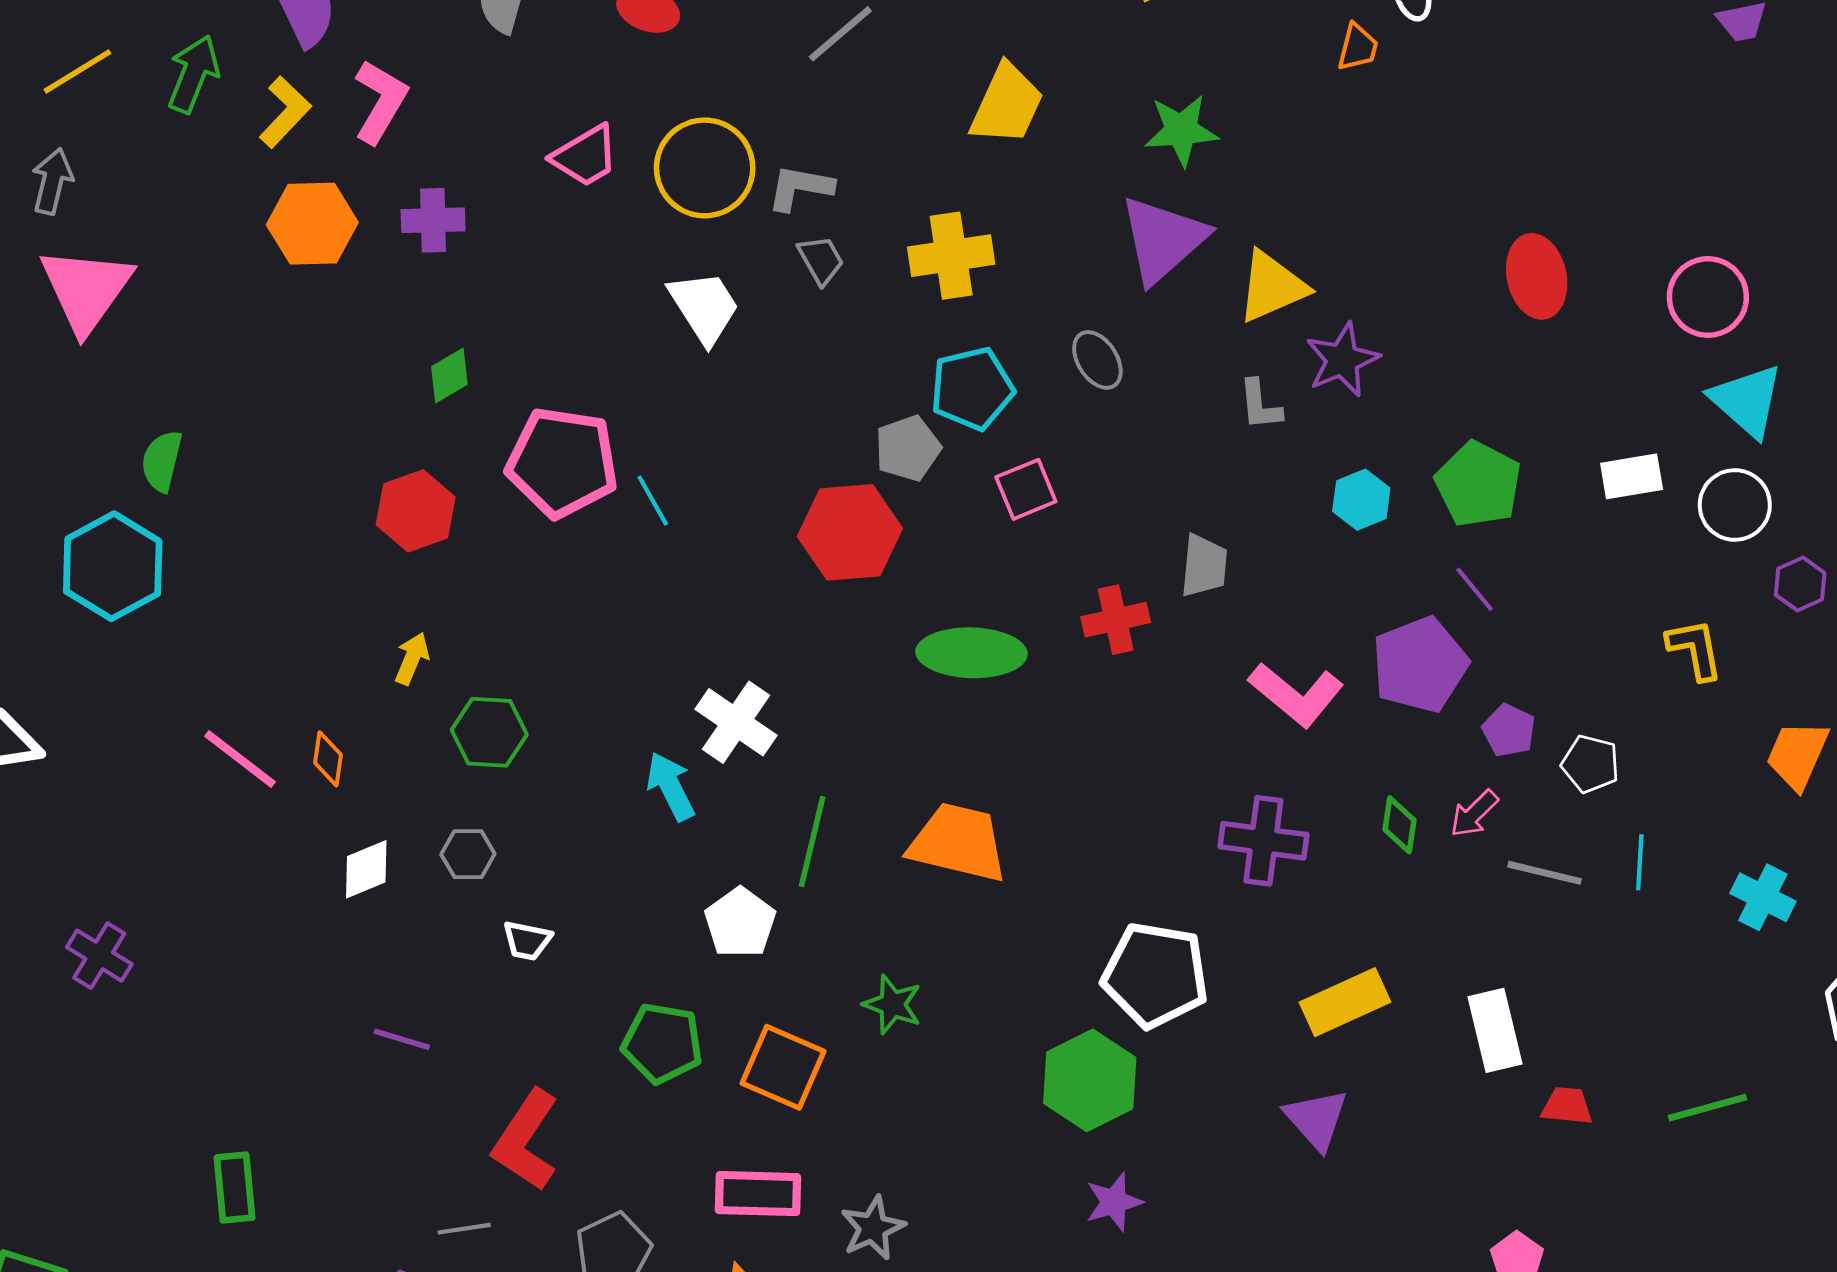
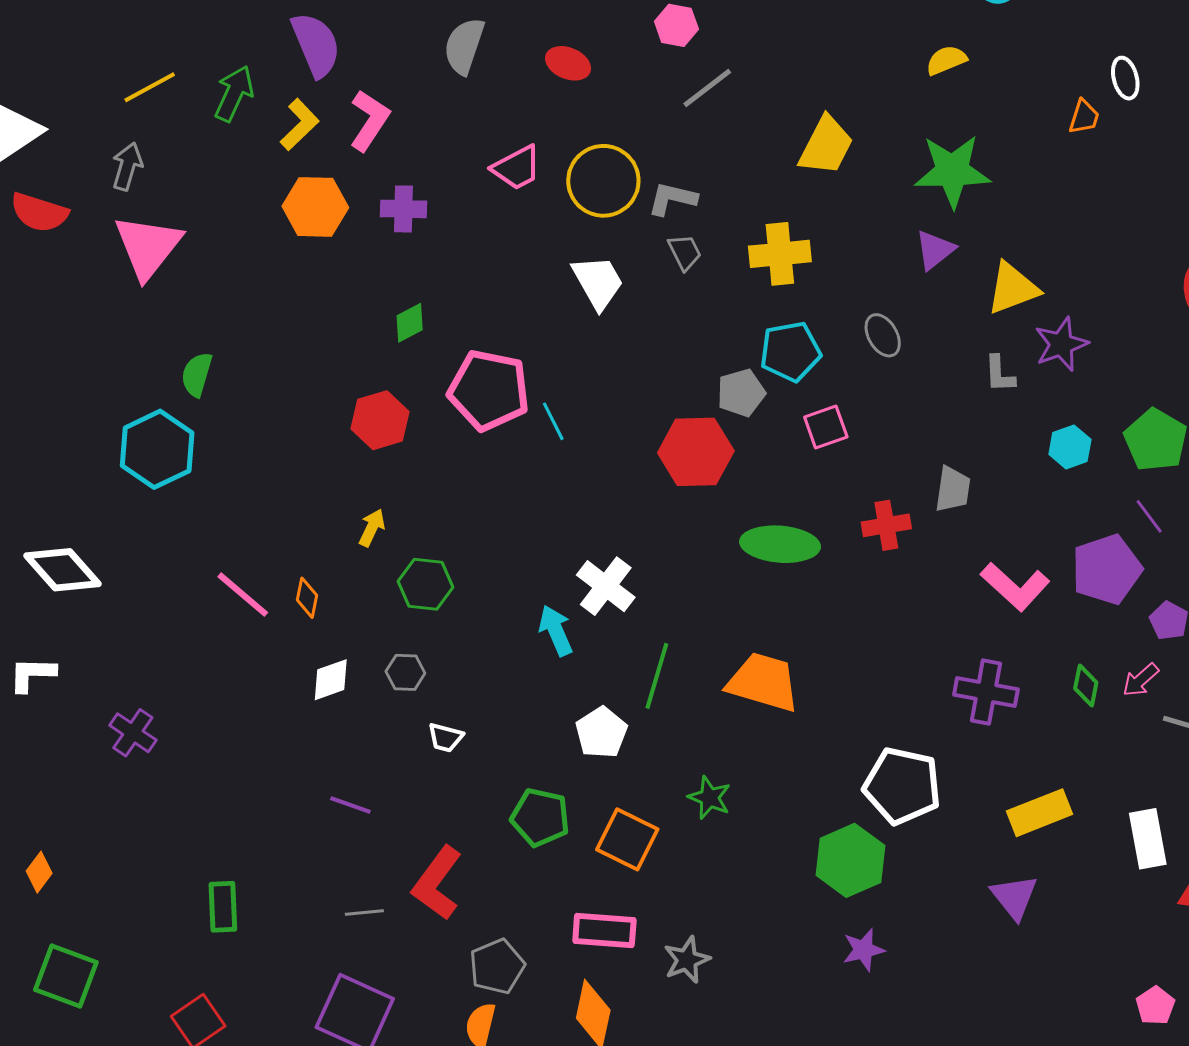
green star: (1181, 130) -> (952, 171), size x1.4
purple triangle: (1163, 239) -> (935, 250), size x0.6
gray line: (464, 1229) -> (364, 912), moved

